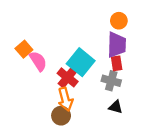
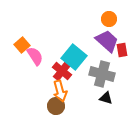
purple trapezoid: (117, 45) -> (107, 41), turned -50
red rectangle: (117, 63) -> (122, 50), moved
gray cross: (111, 81) -> (102, 74), size x1.4

